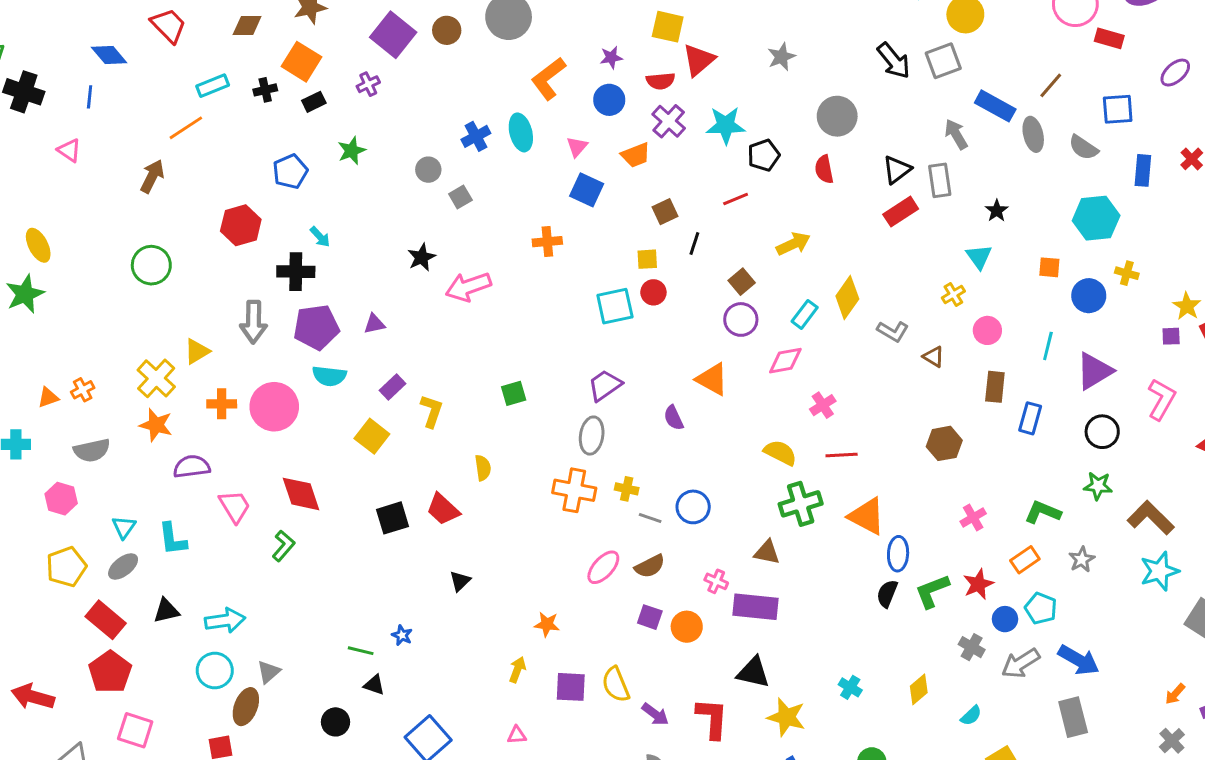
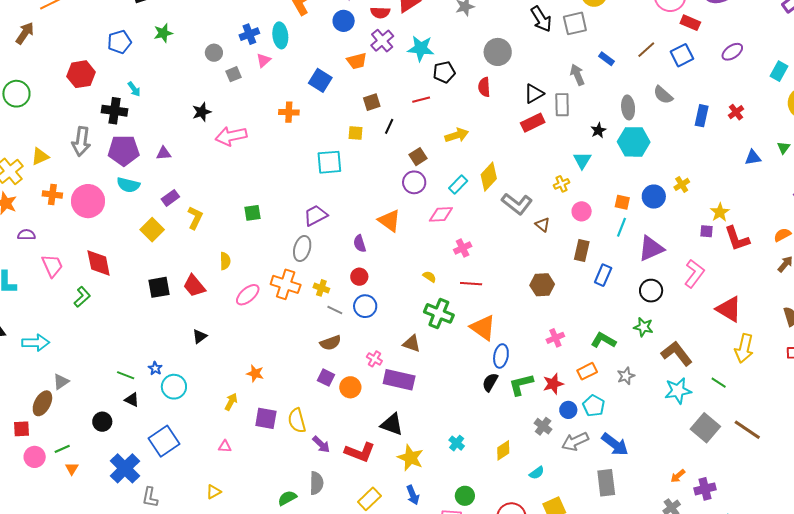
blue rectangle: (995, 106) -> (606, 59), size x0.6
blue square: (1118, 109) -> (682, 55), moved, turned -30
gray ellipse: (1033, 134) -> (628, 107), moved
pink triangle: (577, 147) -> (264, 60), moved
cyan hexagon: (1096, 218) -> (634, 142), moved
orange square: (1049, 267) -> (622, 202), moved
yellow cross: (1127, 273) -> (682, 184), turned 35
red circle: (653, 292) -> (359, 277), moved
gray L-shape: (893, 331) -> (517, 204), size x1.4
yellow semicircle: (780, 453) -> (429, 277), size x0.6
purple semicircle: (192, 467) -> (26, 235), size x0.7
green cross: (801, 504) -> (439, 313), turned 32
pink ellipse: (603, 567) -> (248, 295), moved
cyan circle: (215, 671) -> (174, 387), moved
red L-shape: (712, 718) -> (360, 452), turned 100

